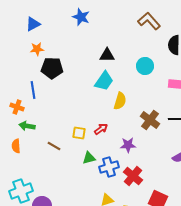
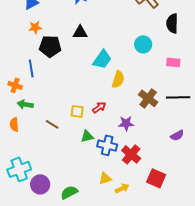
black triangle: (107, 55) -> (80, 32), moved
blue cross: (109, 167) -> (107, 145), turned 30

